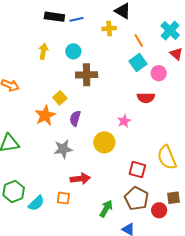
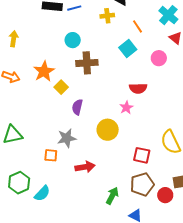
yellow arrow: (43, 51) -> (14, 39), moved
cyan square: (138, 62) -> (128, 48), moved
red semicircle: (146, 98) -> (138, 88), moved
orange star: (45, 115) -> (44, 71), moved
orange square: (63, 198) -> (51, 155), moved
brown pentagon: (136, 199) -> (142, 184), turned 30

